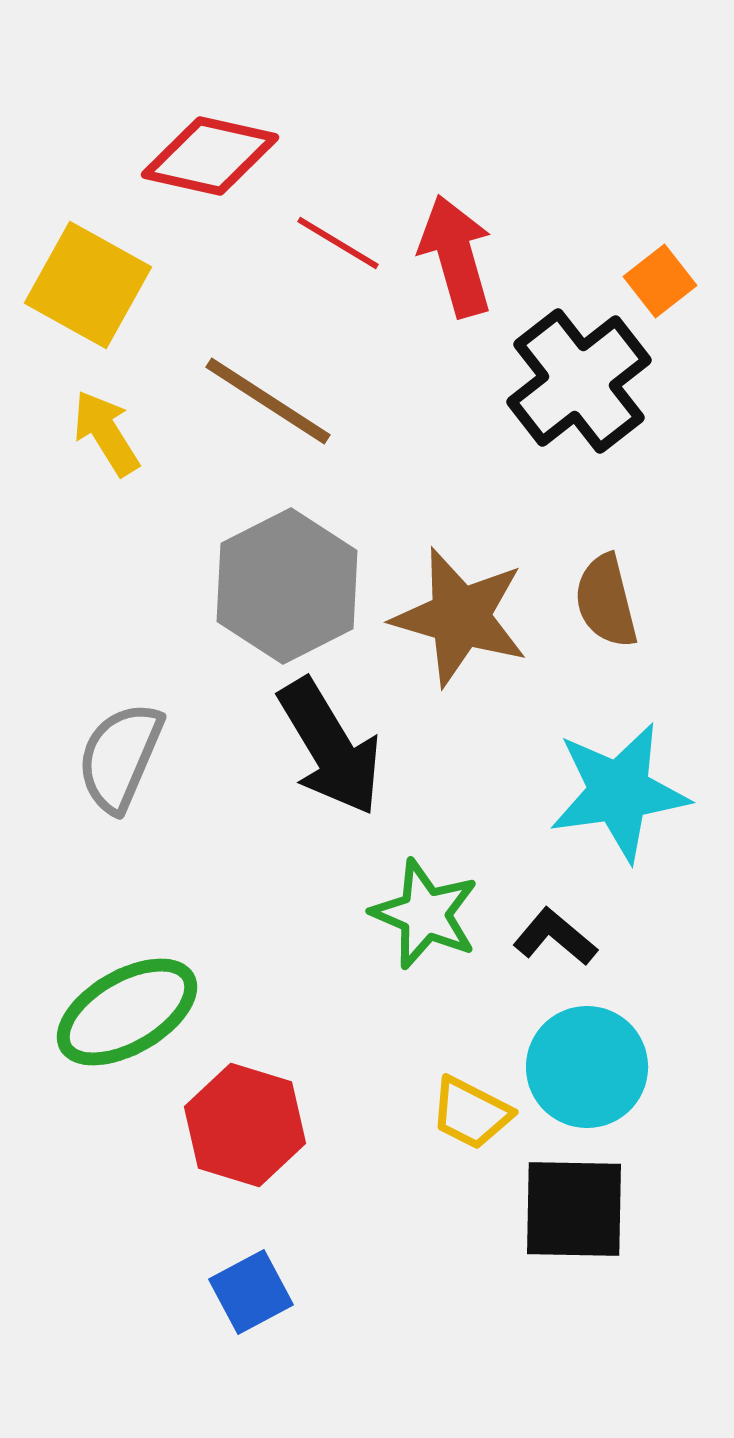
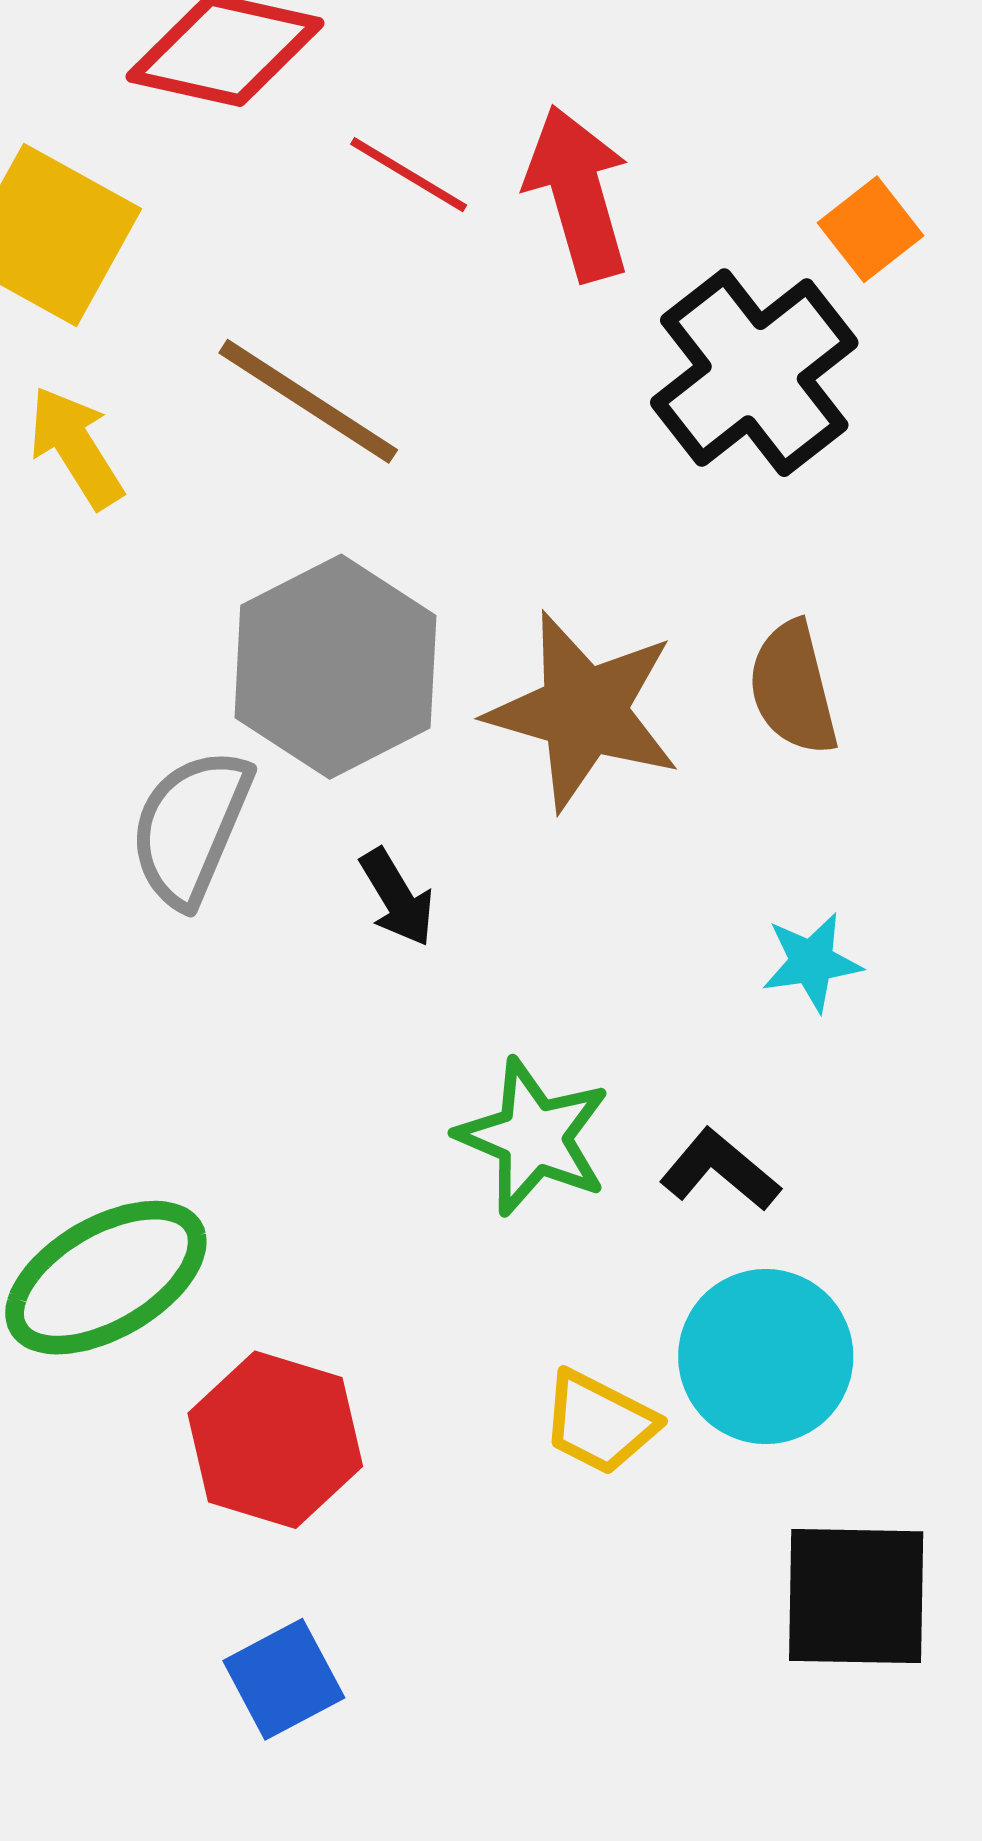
black arrow: (330, 747) -> (397, 898), size x0.5
gray semicircle: (120, 757) -> (191, 827), moved
cyan star: (619, 792) -> (812, 962), size x0.5
black square: (574, 1209) -> (856, 1596), moved

